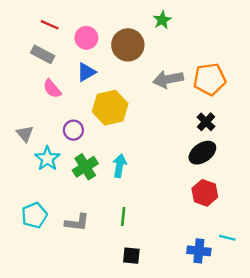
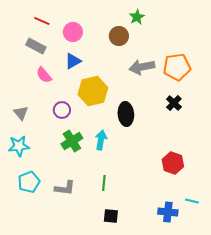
brown circle: (128, 45) -> (119, 36), moved, size x0.7
black ellipse: (202, 153) -> (126, 114), moved, turned -60
cyan star: (47, 159) -> (19, 146), moved, turned 30

